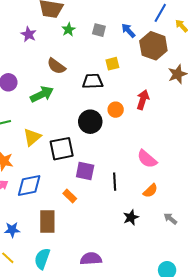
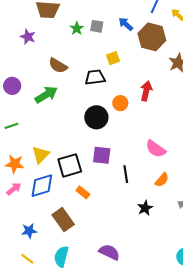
green star: (69, 30) -> (77, 28), moved
yellow triangle: (32, 137) -> (41, 155), moved
black square: (62, 149) -> (70, 165), moved
purple square: (85, 171) -> (102, 155), moved
brown rectangle: (47, 222) -> (63, 220), turned -30
purple semicircle: (91, 259) -> (109, 252), turned 35

